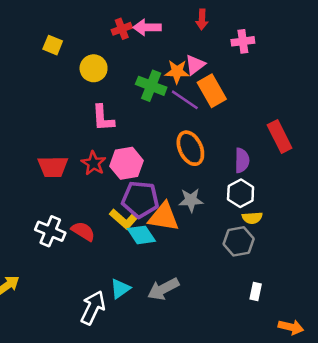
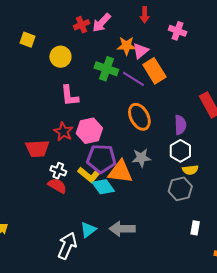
pink arrow: (147, 27) -> (102, 23), turned -45
pink cross: (243, 41) -> (178, 31), turned 30
orange star: (177, 72) -> (127, 46), moved
red trapezoid: (53, 167) -> (37, 149), moved
white cross: (50, 231) -> (58, 171), moved, size x0.7
gray arrow: (163, 289) -> (122, 229), turned 30

